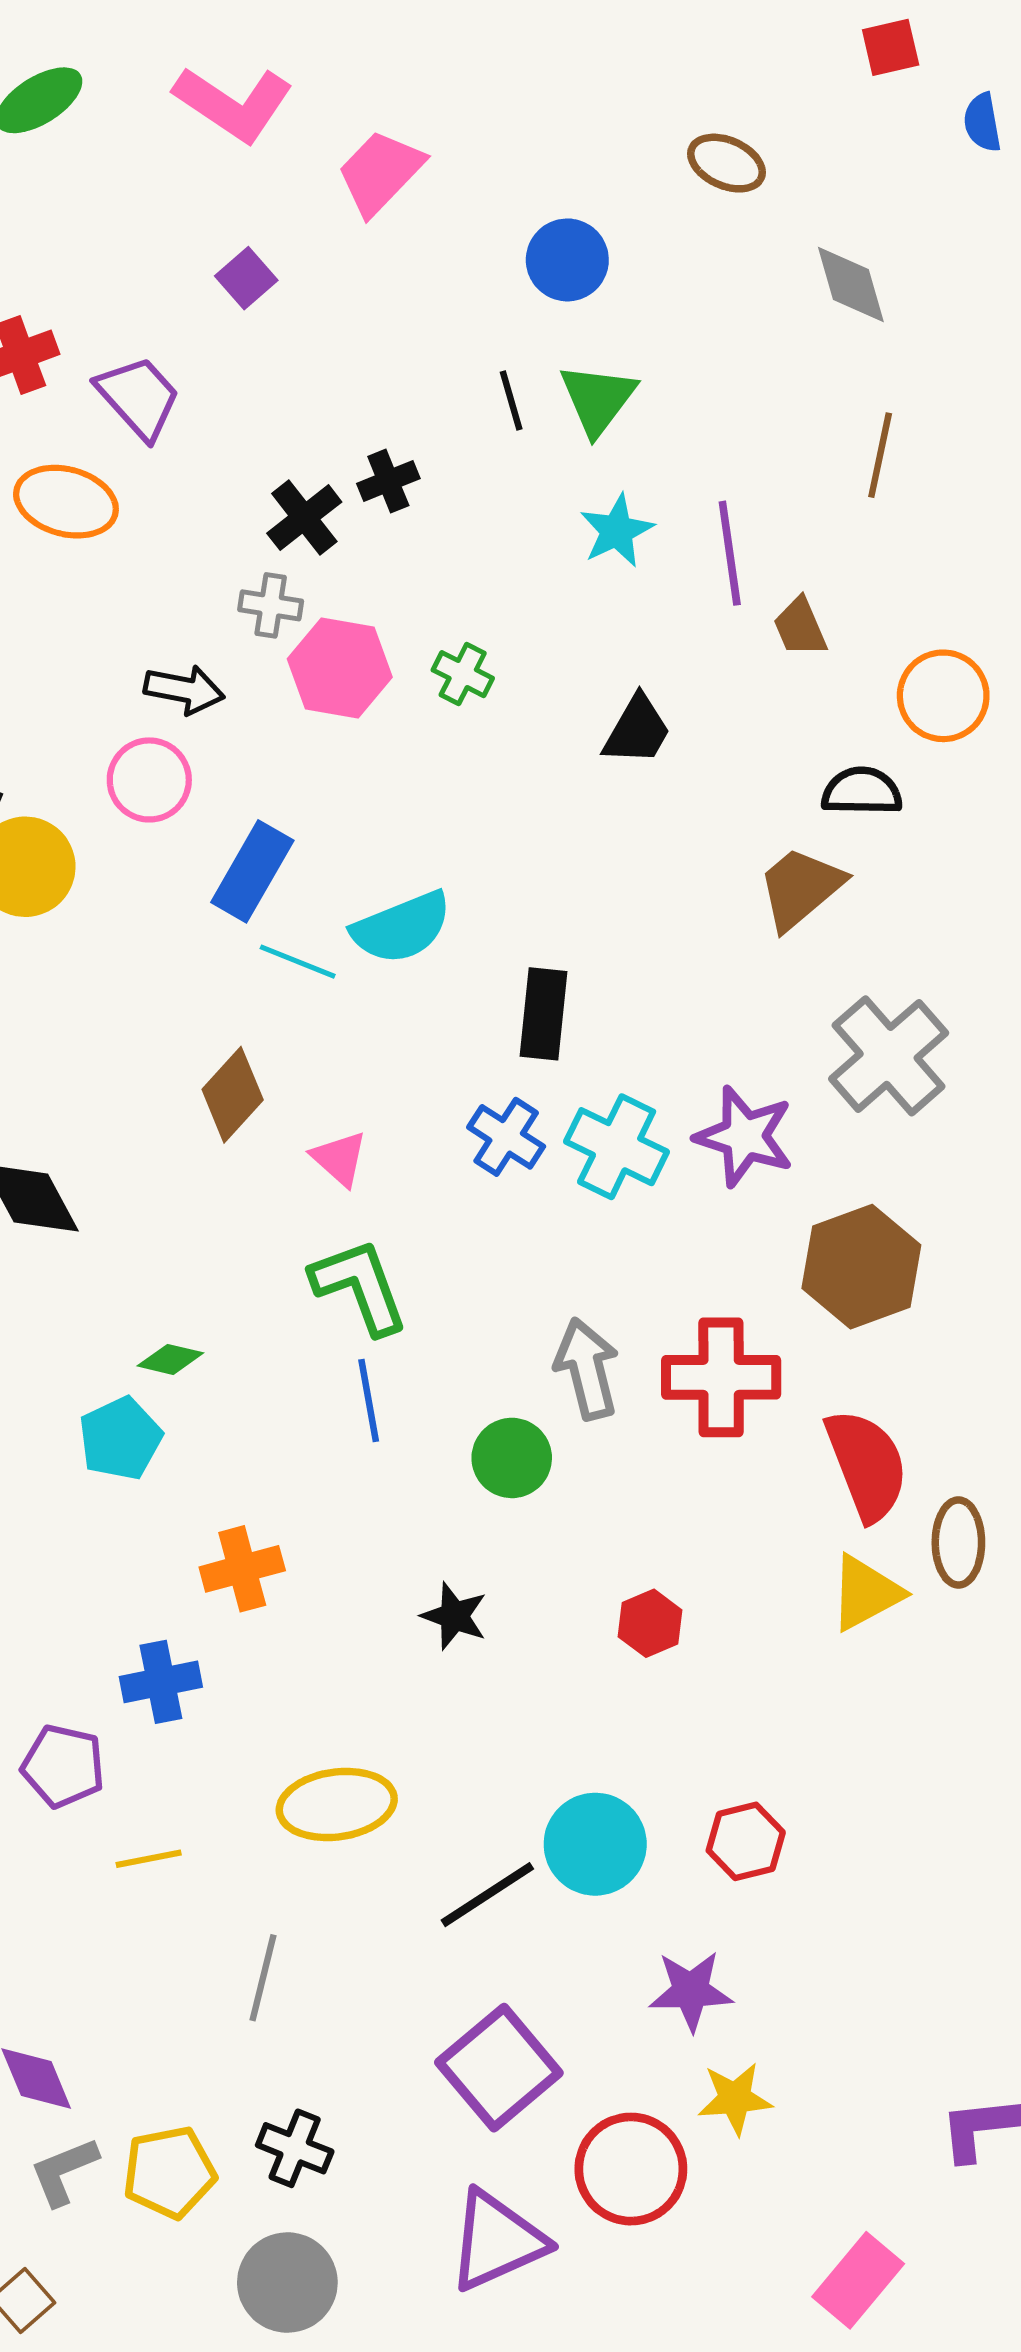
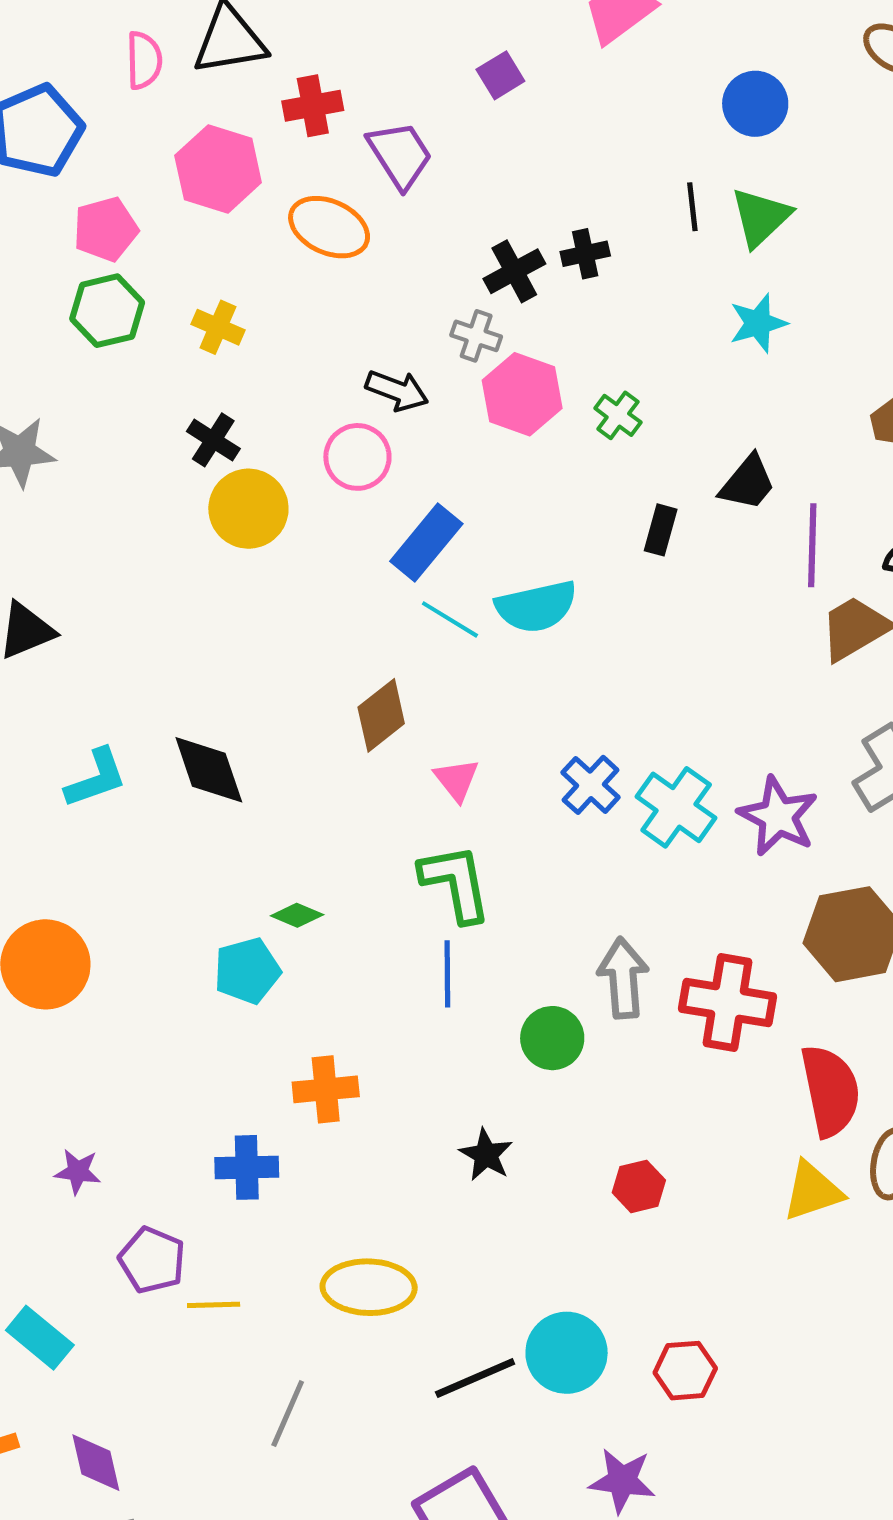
purple line: (730, 553) -> (812, 545), moved
black rectangle: (544, 1014) -> (661, 530), moved, size x0.7
purple pentagon: (63, 1766) -> (152, 1260), moved

